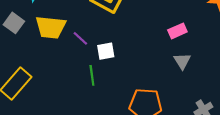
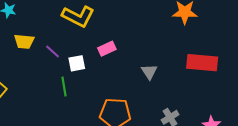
yellow trapezoid: (51, 27) -> (24, 41), size x0.7
pink rectangle: (177, 31) -> (107, 49), moved

